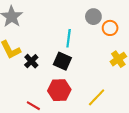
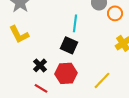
black cross: (31, 61) -> (40, 65), moved

